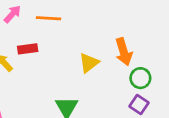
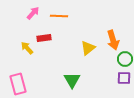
purple square: (139, 105) -> (124, 78), turned -32

